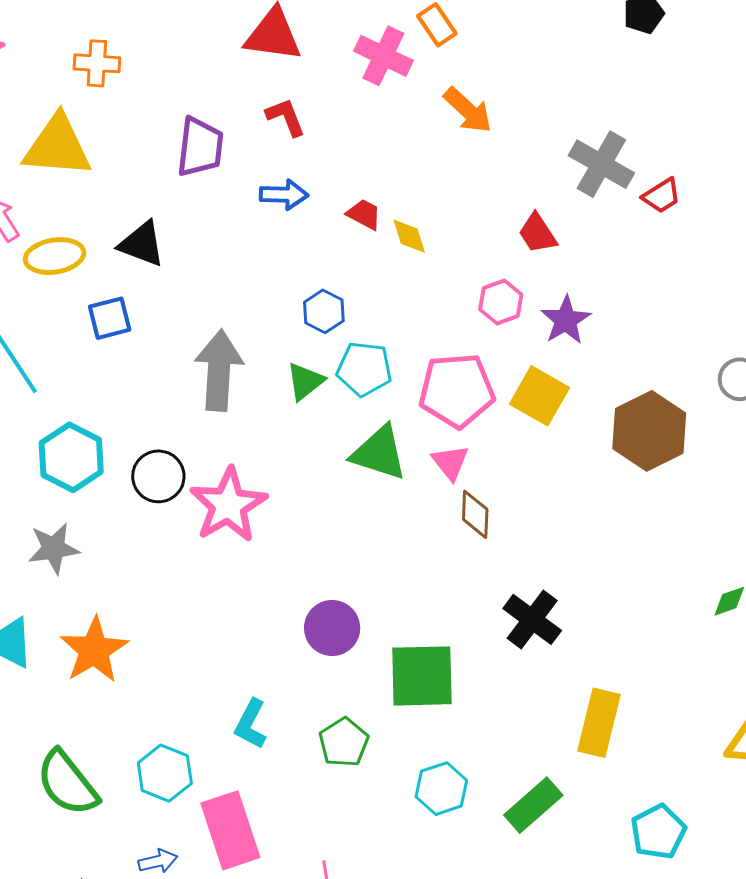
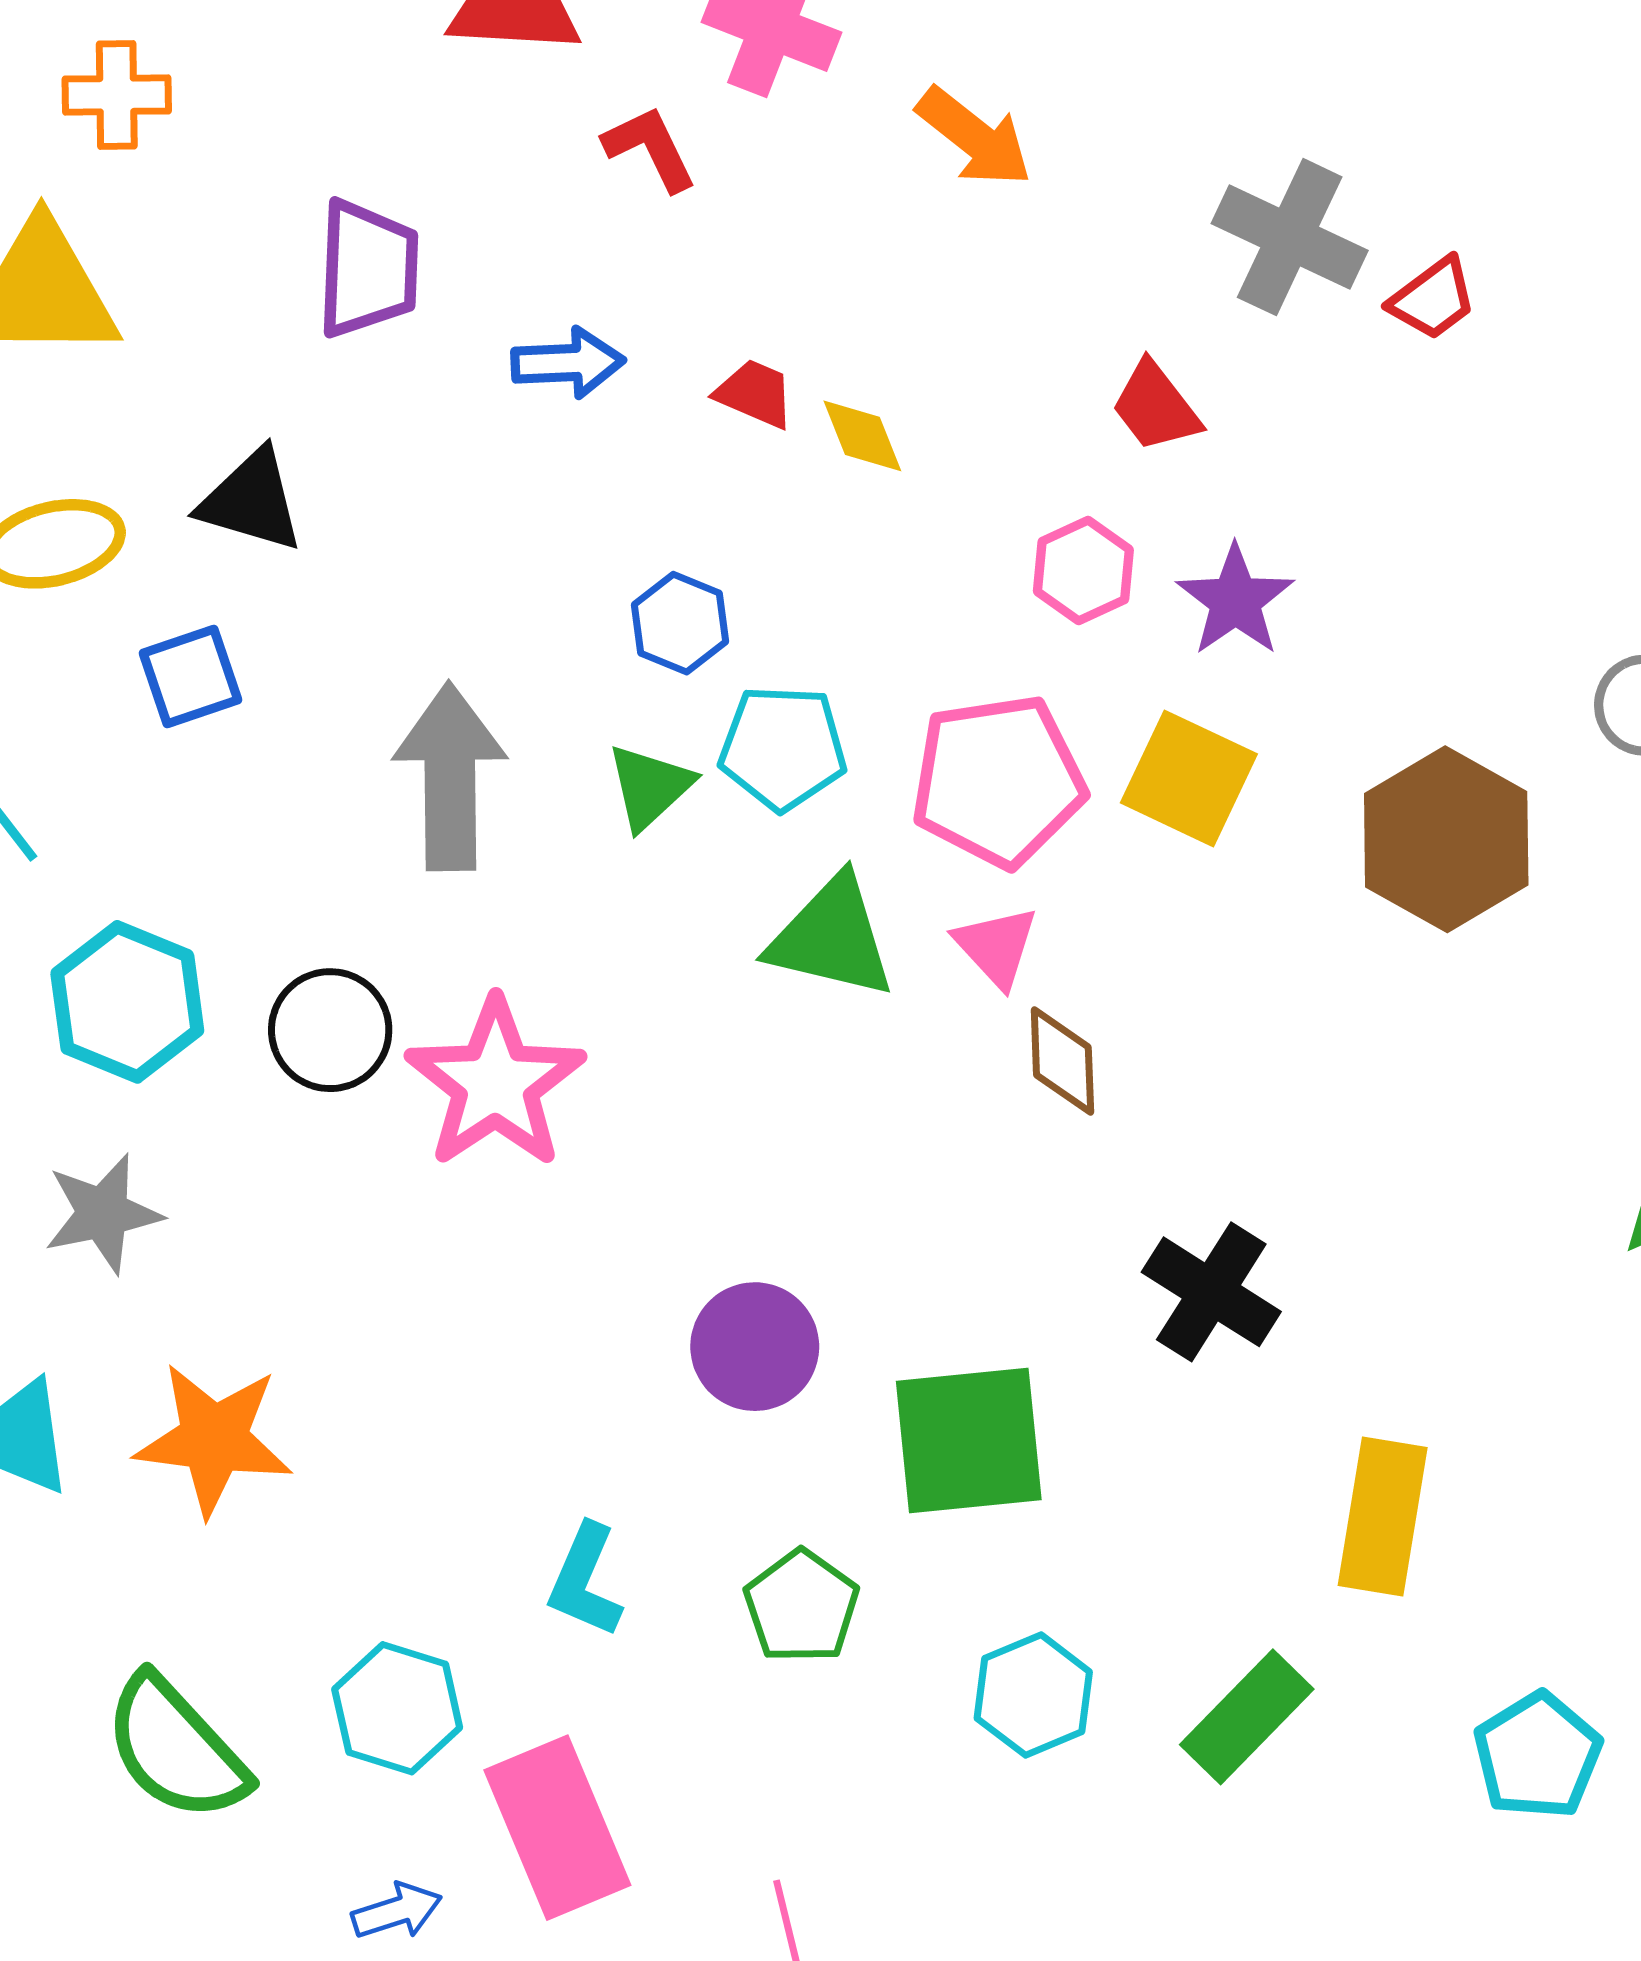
red L-shape: (286, 117) -> (650, 148), moved
orange star: (94, 650) -> (214, 1439), turned -30

